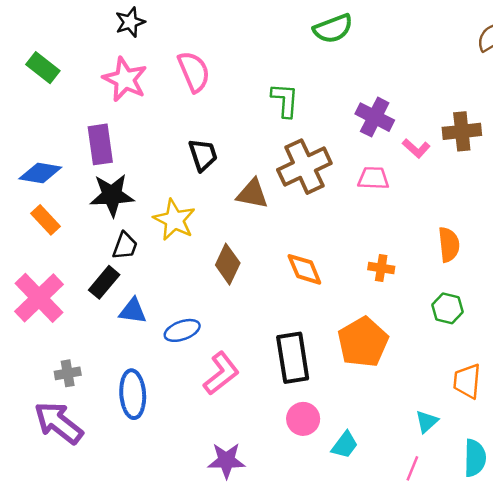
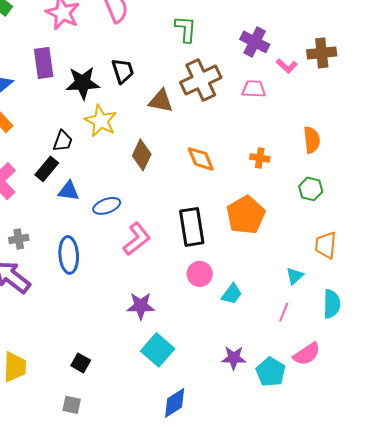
black star: (112, 195) -> (83, 83), moved

